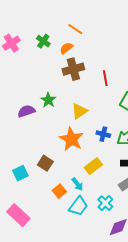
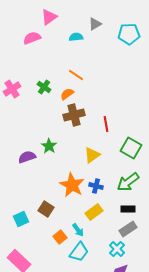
yellow triangle: (79, 111) -> (92, 155), moved
blue cross: (103, 134) -> (96, 186), moved
cyan cross: (105, 203) -> (117, 249), moved

